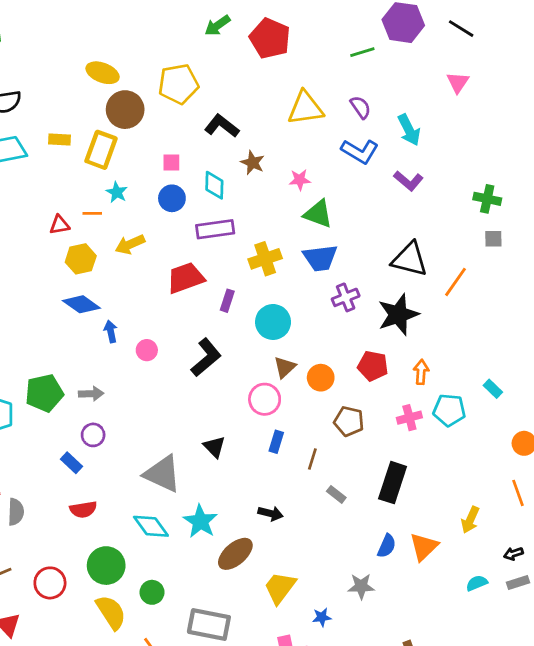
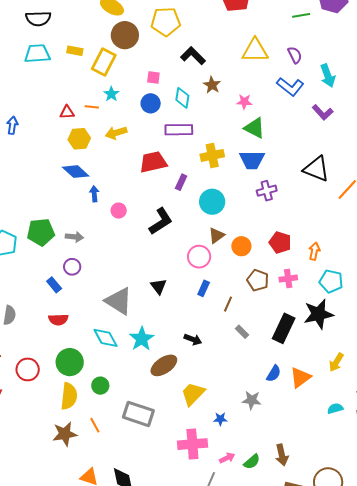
black star: (398, 315) -> (318, 314), moved
pink cross: (409, 418) -> (288, 279), moved
yellow semicircle: (111, 612) -> (69, 396), turned 32

